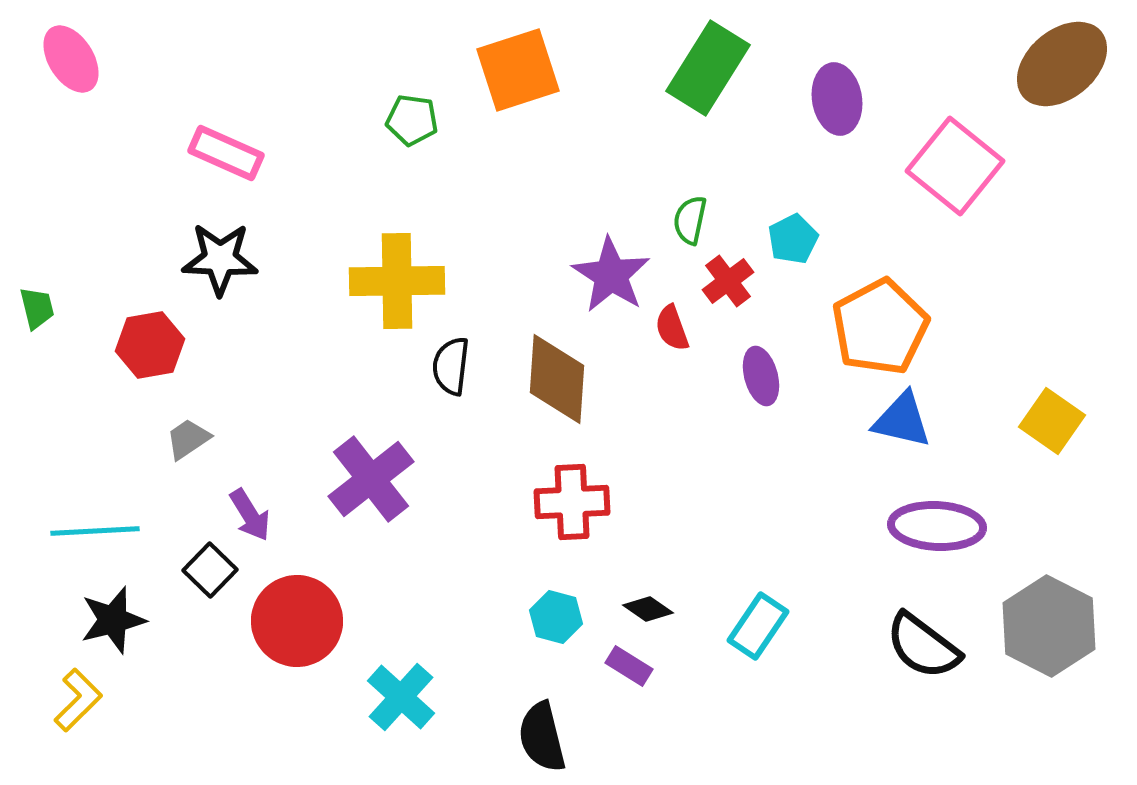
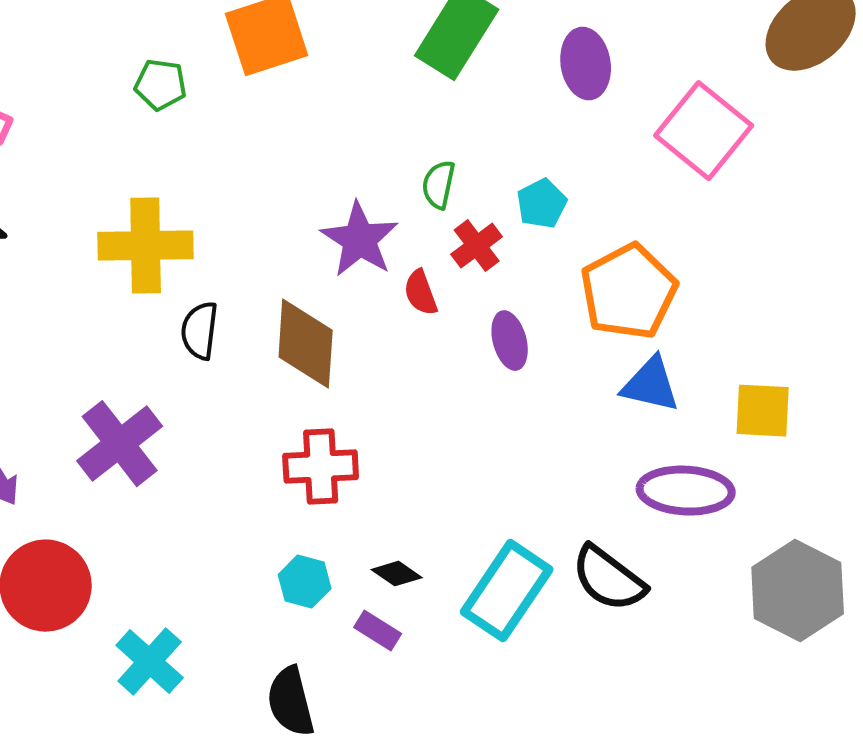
yellow square: (1052, 421) -> (763, 411), moved, turned -32
cyan rectangle: (758, 626) -> (507, 591), size x1.5
black semicircle: (923, 646) -> (609, 579), moved

